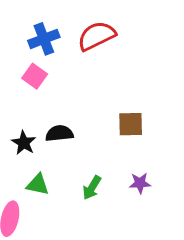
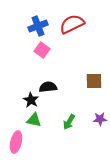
pink square: (35, 76) -> (42, 50), moved
black star: (24, 143) -> (31, 100), moved

